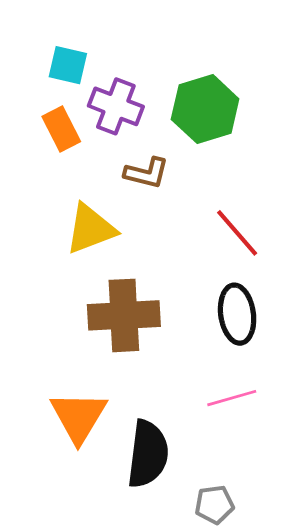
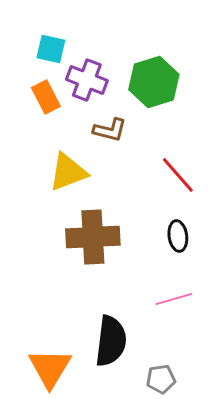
black ellipse: (237, 314) -> (178, 236), size x0.7
orange triangle: (79, 417) -> (50, 368), moved

